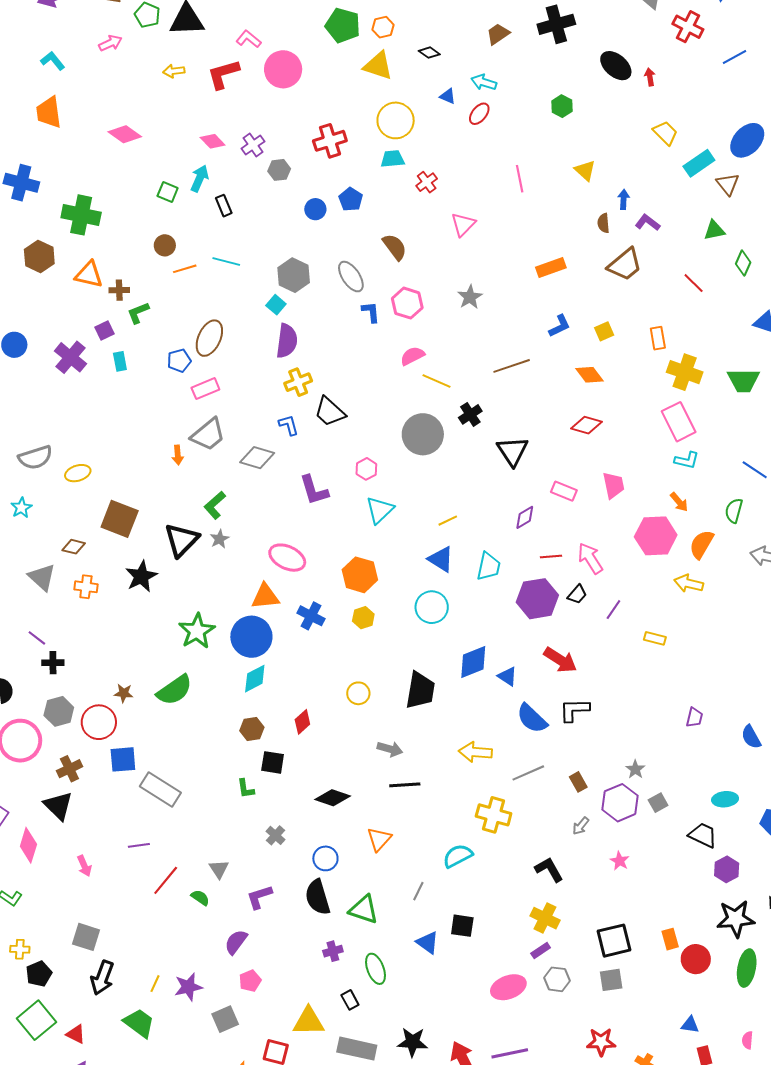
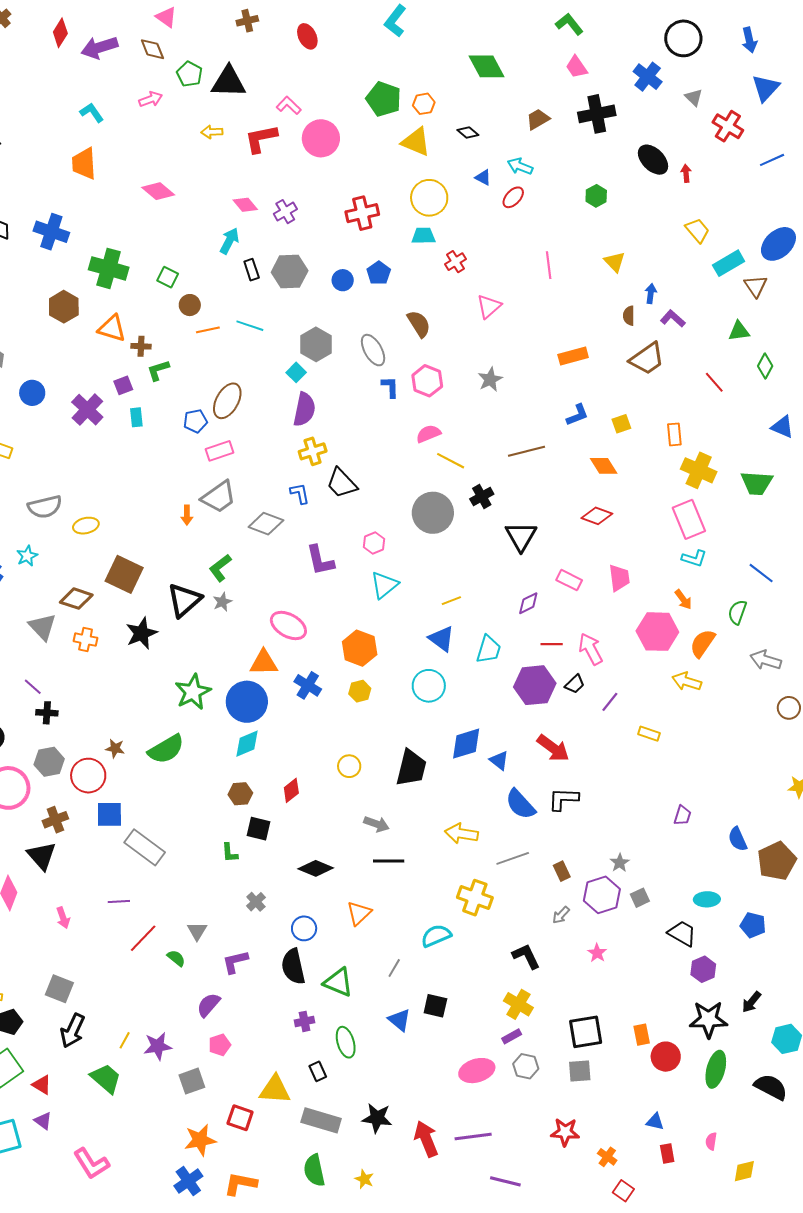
gray hexagon: (279, 170) -> (290, 271), moved, size x1.6
green square: (168, 192) -> (168, 277), moved
brown diamond: (74, 547) -> (76, 599), size x1.4

